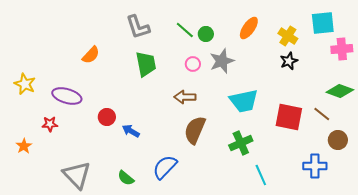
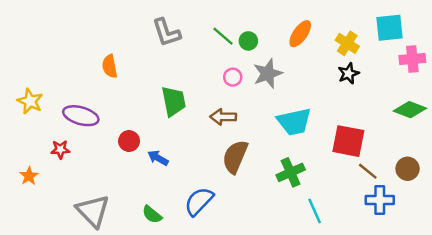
orange semicircle: (91, 55) -> (110, 66), turned 126
green trapezoid: (146, 64) -> (174, 101), moved
brown line: (322, 114) -> (368, 171), moved

